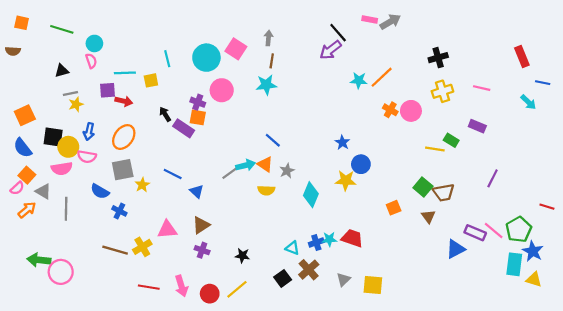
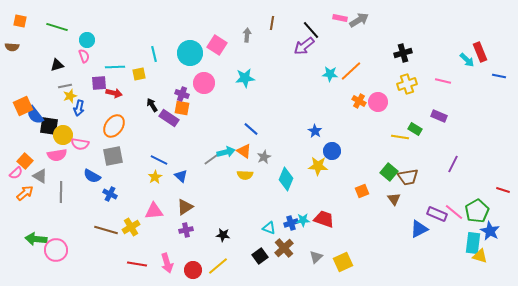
brown line: (272, 61) -> (272, 23), moved
cyan arrow: (528, 102) -> (467, 60), moved
blue arrow: (89, 132) -> (79, 108), moved
blue semicircle: (23, 148) -> (35, 115), moved
yellow star: (142, 185) -> (155, 177), moved
purple cross: (202, 250) -> (186, 230), turned -32
yellow triangle: (534, 280) -> (480, 256), moved
yellow square: (373, 285) -> (343, 262), turned -30

